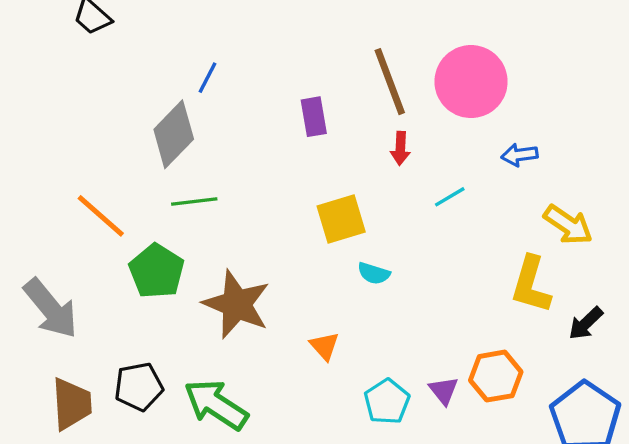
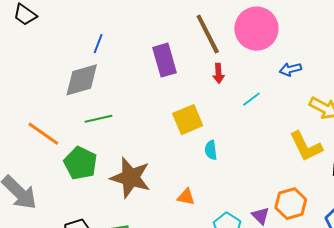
purple rectangle: (314, 117) -> (164, 60), size x1.4
gray diamond: (174, 134) -> (82, 80), turned 36
cyan semicircle: (374, 273) -> (211, 150), turned 72
yellow L-shape: (531, 285) -> (306, 146), turned -36
orange triangle: (324, 346) -> (186, 197), turned -30

